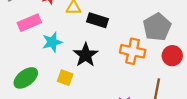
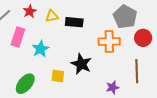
pink rectangle: (29, 23) -> (18, 37), turned -36
black star: (86, 55) -> (81, 64), moved

